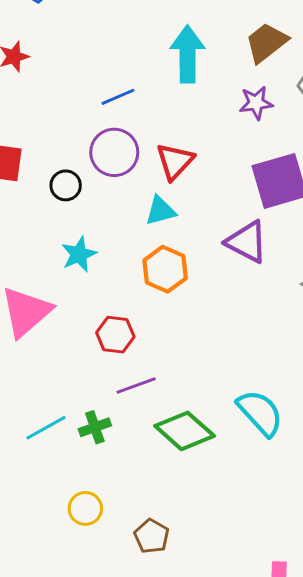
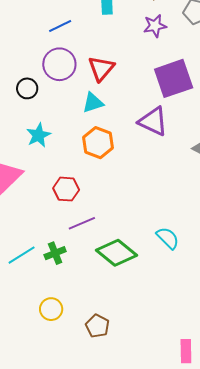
cyan semicircle: (260, 413) -> (168, 238), size x0.7

